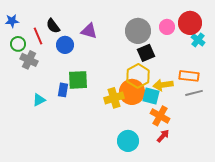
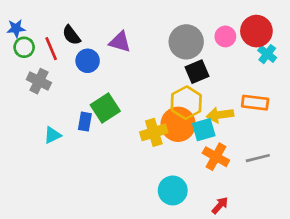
green circle: (18, 44) -> (24, 47), moved
green square: (78, 80) -> (105, 108), turned -30
gray line: (194, 93) -> (258, 158), moved
cyan square: (151, 96) -> (204, 130), turned -30
red arrow: (163, 136) -> (220, 205), moved

